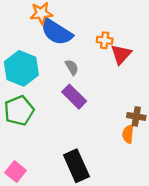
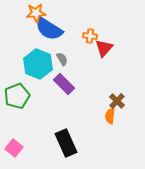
cyan hexagon: (21, 68) -> (38, 64), moved
brown cross: (136, 116) -> (117, 101), turned 35

